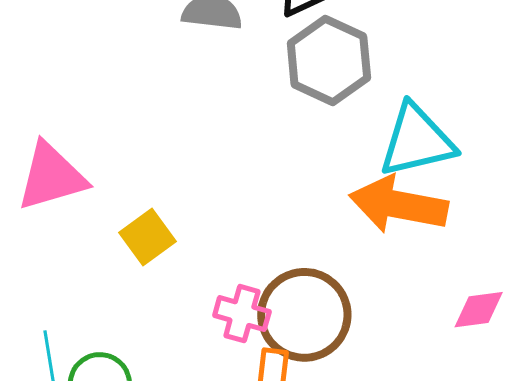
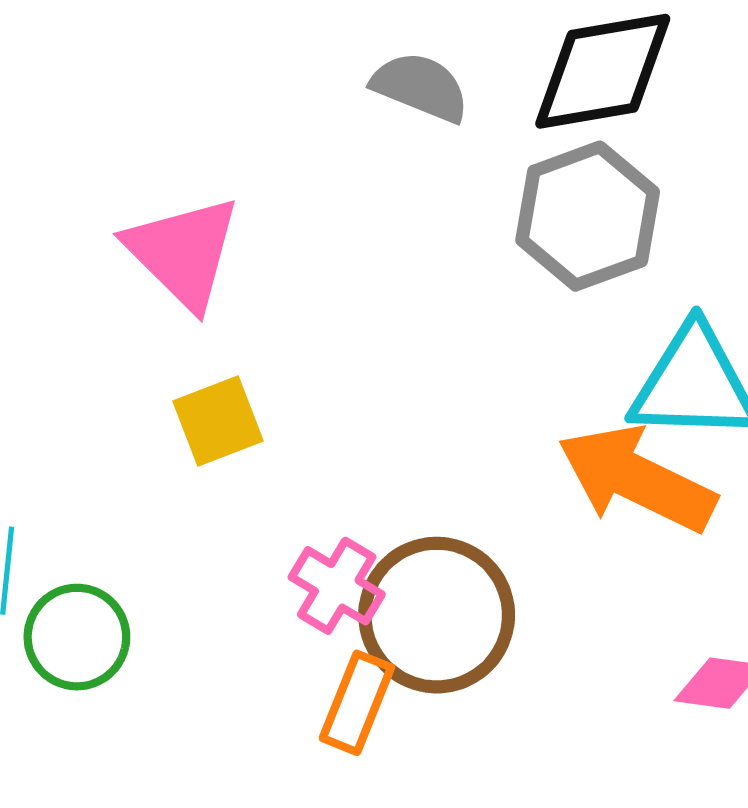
pink triangle: (51, 177) -> (183, 252), moved, turned 46

